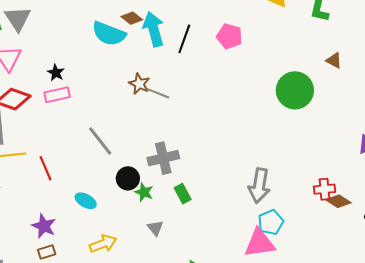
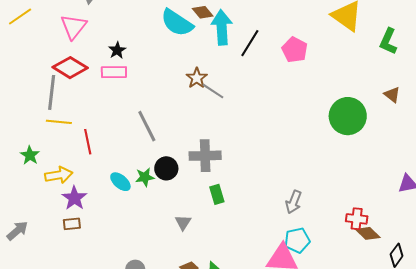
gray arrow: (259, 186) -> (294, 202), size x0.7
green star: (144, 192) -> (145, 177), moved, turned 30
yellow arrow: (103, 244) -> (59, 175), moved

